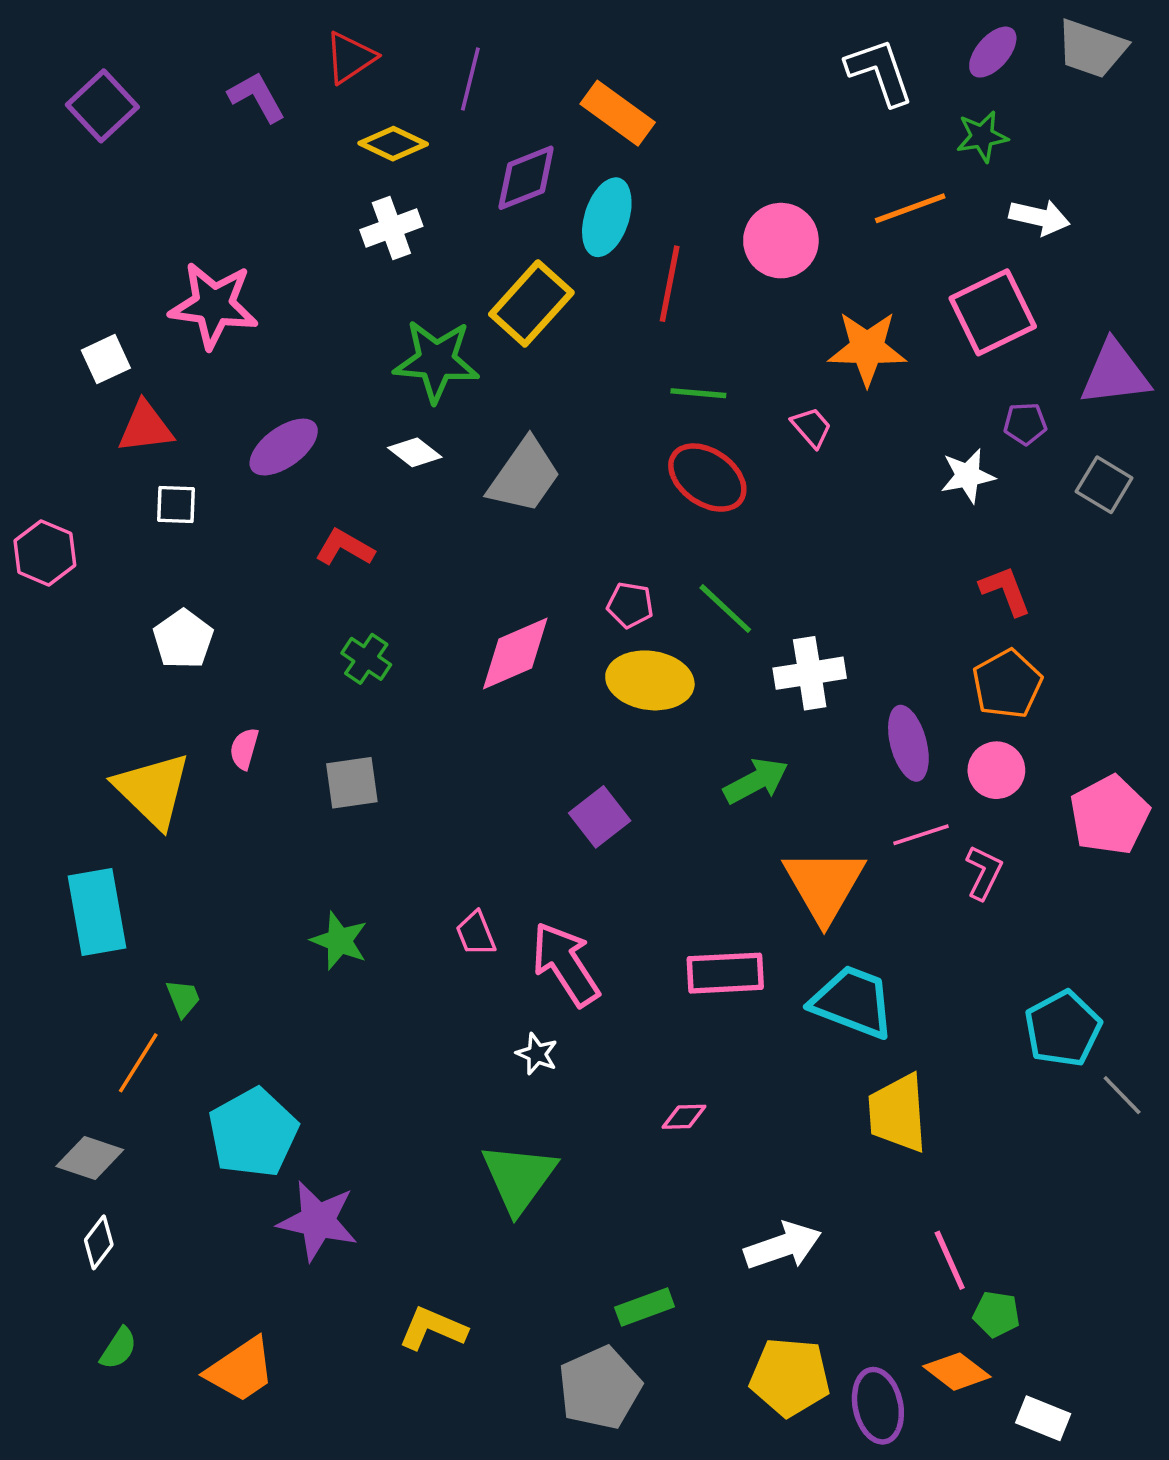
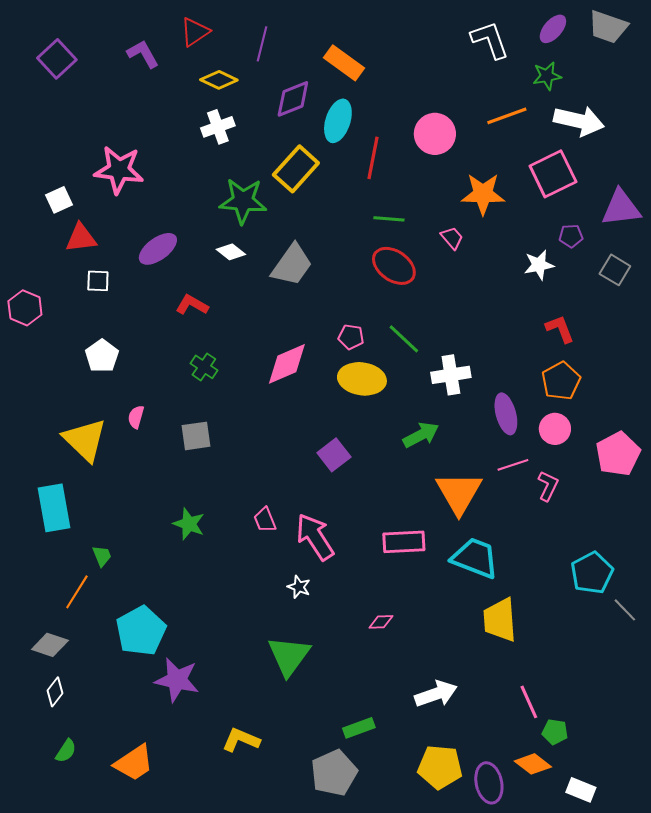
white arrow: (1039, 217) -> (579, 121), size x1.5

